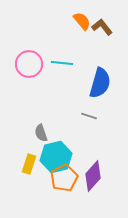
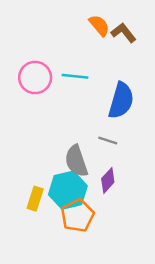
gray semicircle: (41, 133) -> (76, 161), moved, size x1.5
purple diamond: (93, 176) -> (108, 180), moved, size x0.7

